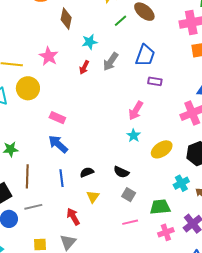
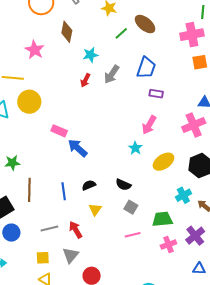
pink star: (49, 56) -> (35, 50), moved
pink arrow: (136, 111) -> (149, 125), moved
blue arrow: (58, 144) -> (78, 148), moved
gray line: (33, 207) -> (49, 228), moved

